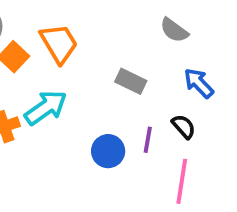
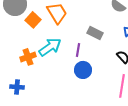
purple line: (148, 140) -> (78, 50), moved

